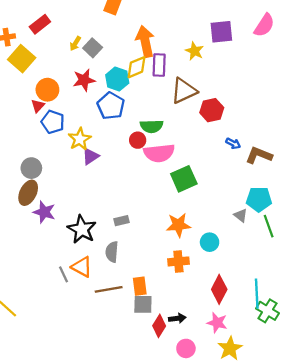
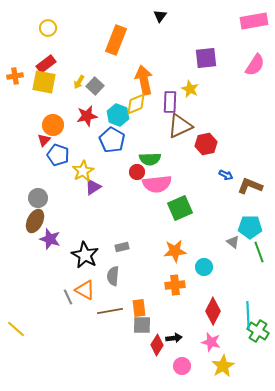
purple square: (221, 32) -> (206, 58), moved
yellow square: (22, 59) -> (44, 82), moved, turned -30
purple rectangle: (159, 65) -> (170, 102), moved

